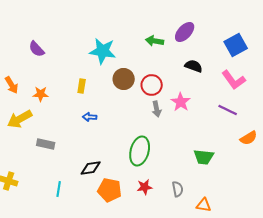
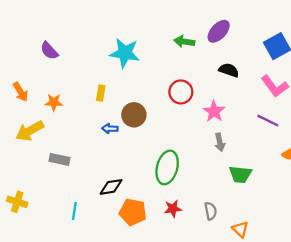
brown circle: (124, 79) -> (134, 115), moved
gray arrow: (157, 109) -> (220, 142), moved
orange triangle: (204, 205) -> (240, 229), turned 35

